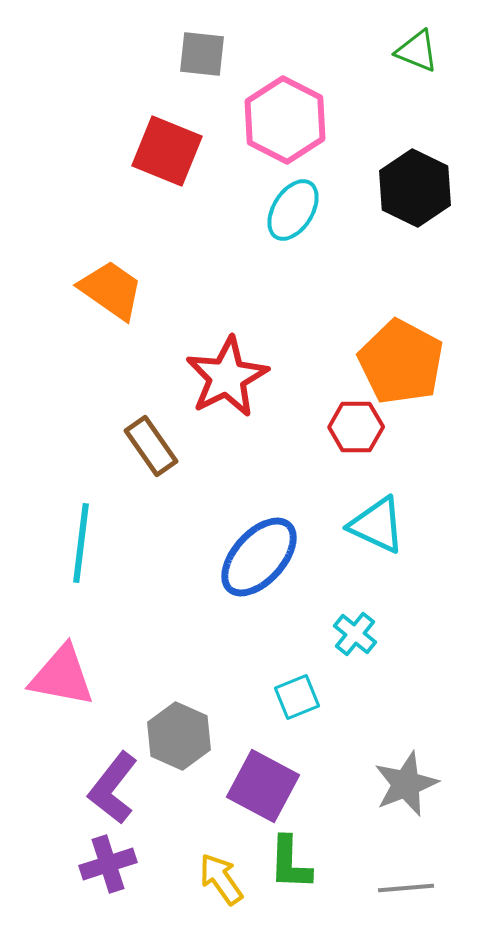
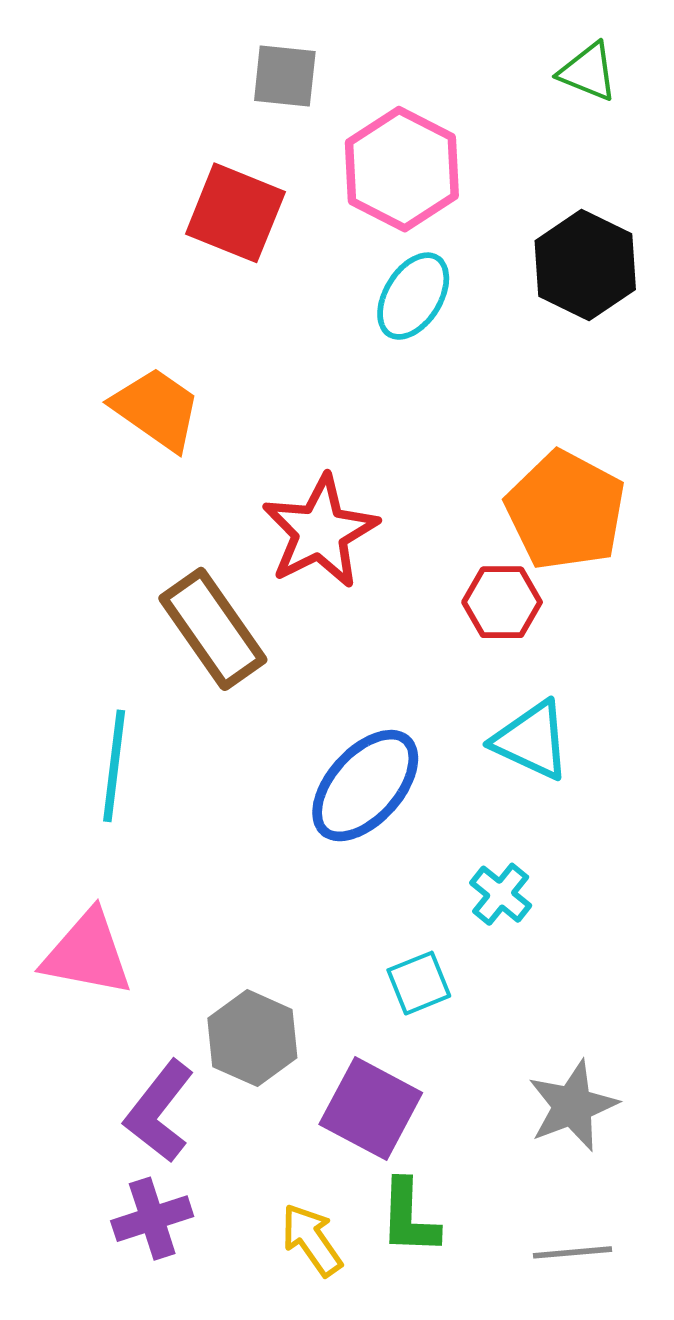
brown rectangle: (151, 446) -> (213, 629), size x1.4

